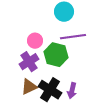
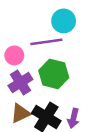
purple line: (73, 37) -> (46, 42), moved
pink circle: (35, 41) -> (14, 55), moved

